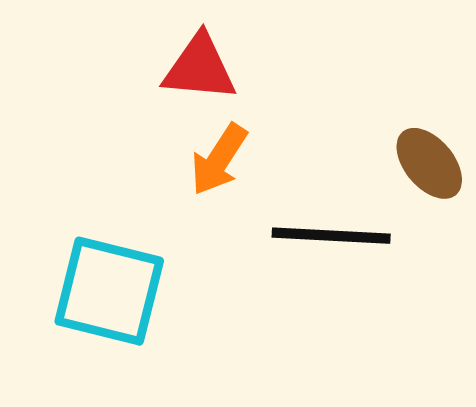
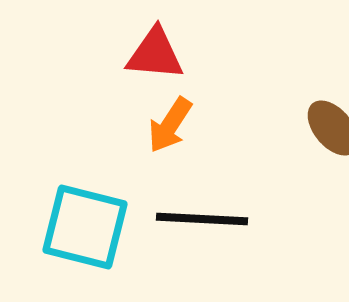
black line: (331, 236) -> (202, 219), moved

